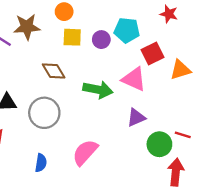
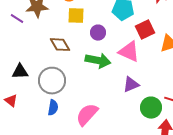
purple circle: (101, 40) -> (98, 33), moved
blue semicircle: (41, 163) -> (53, 108), moved

